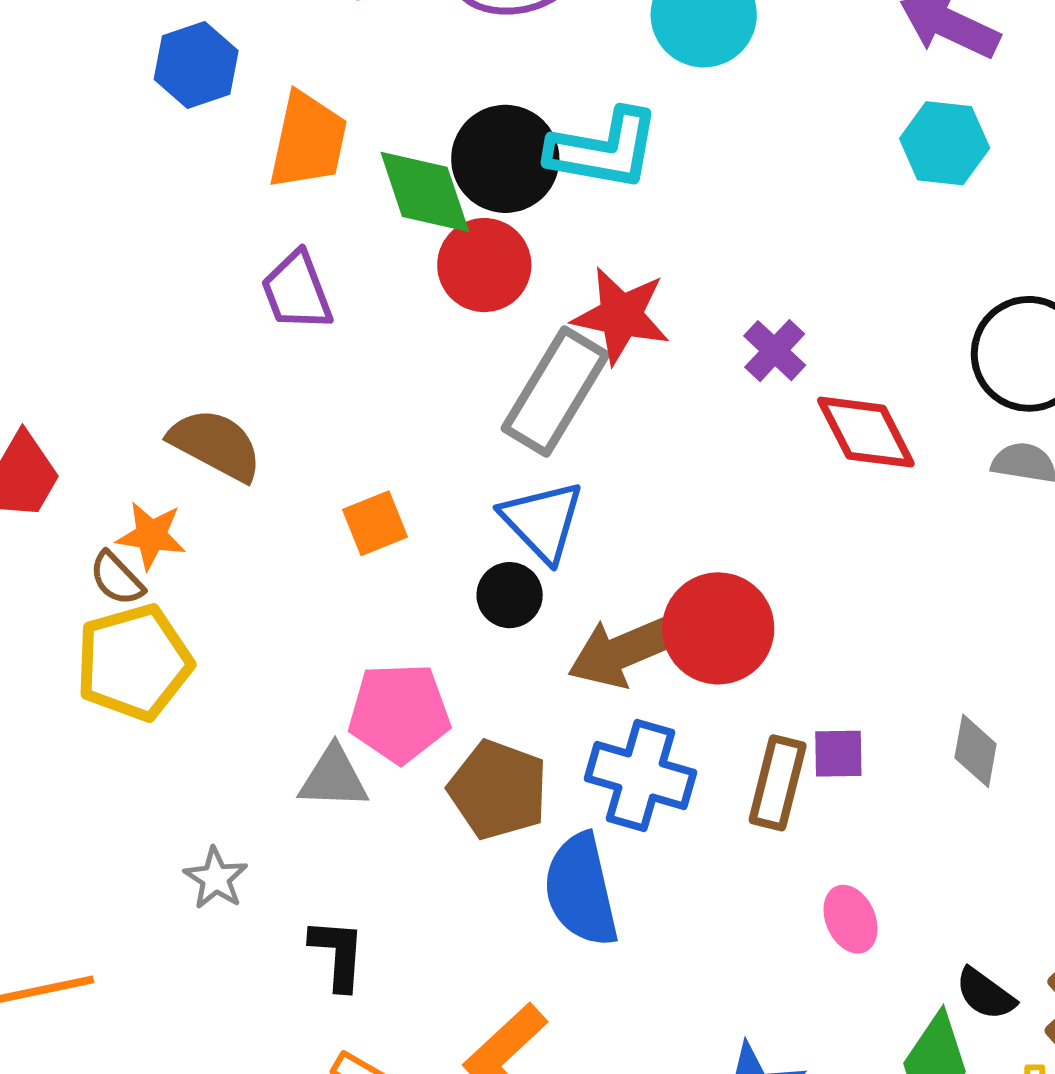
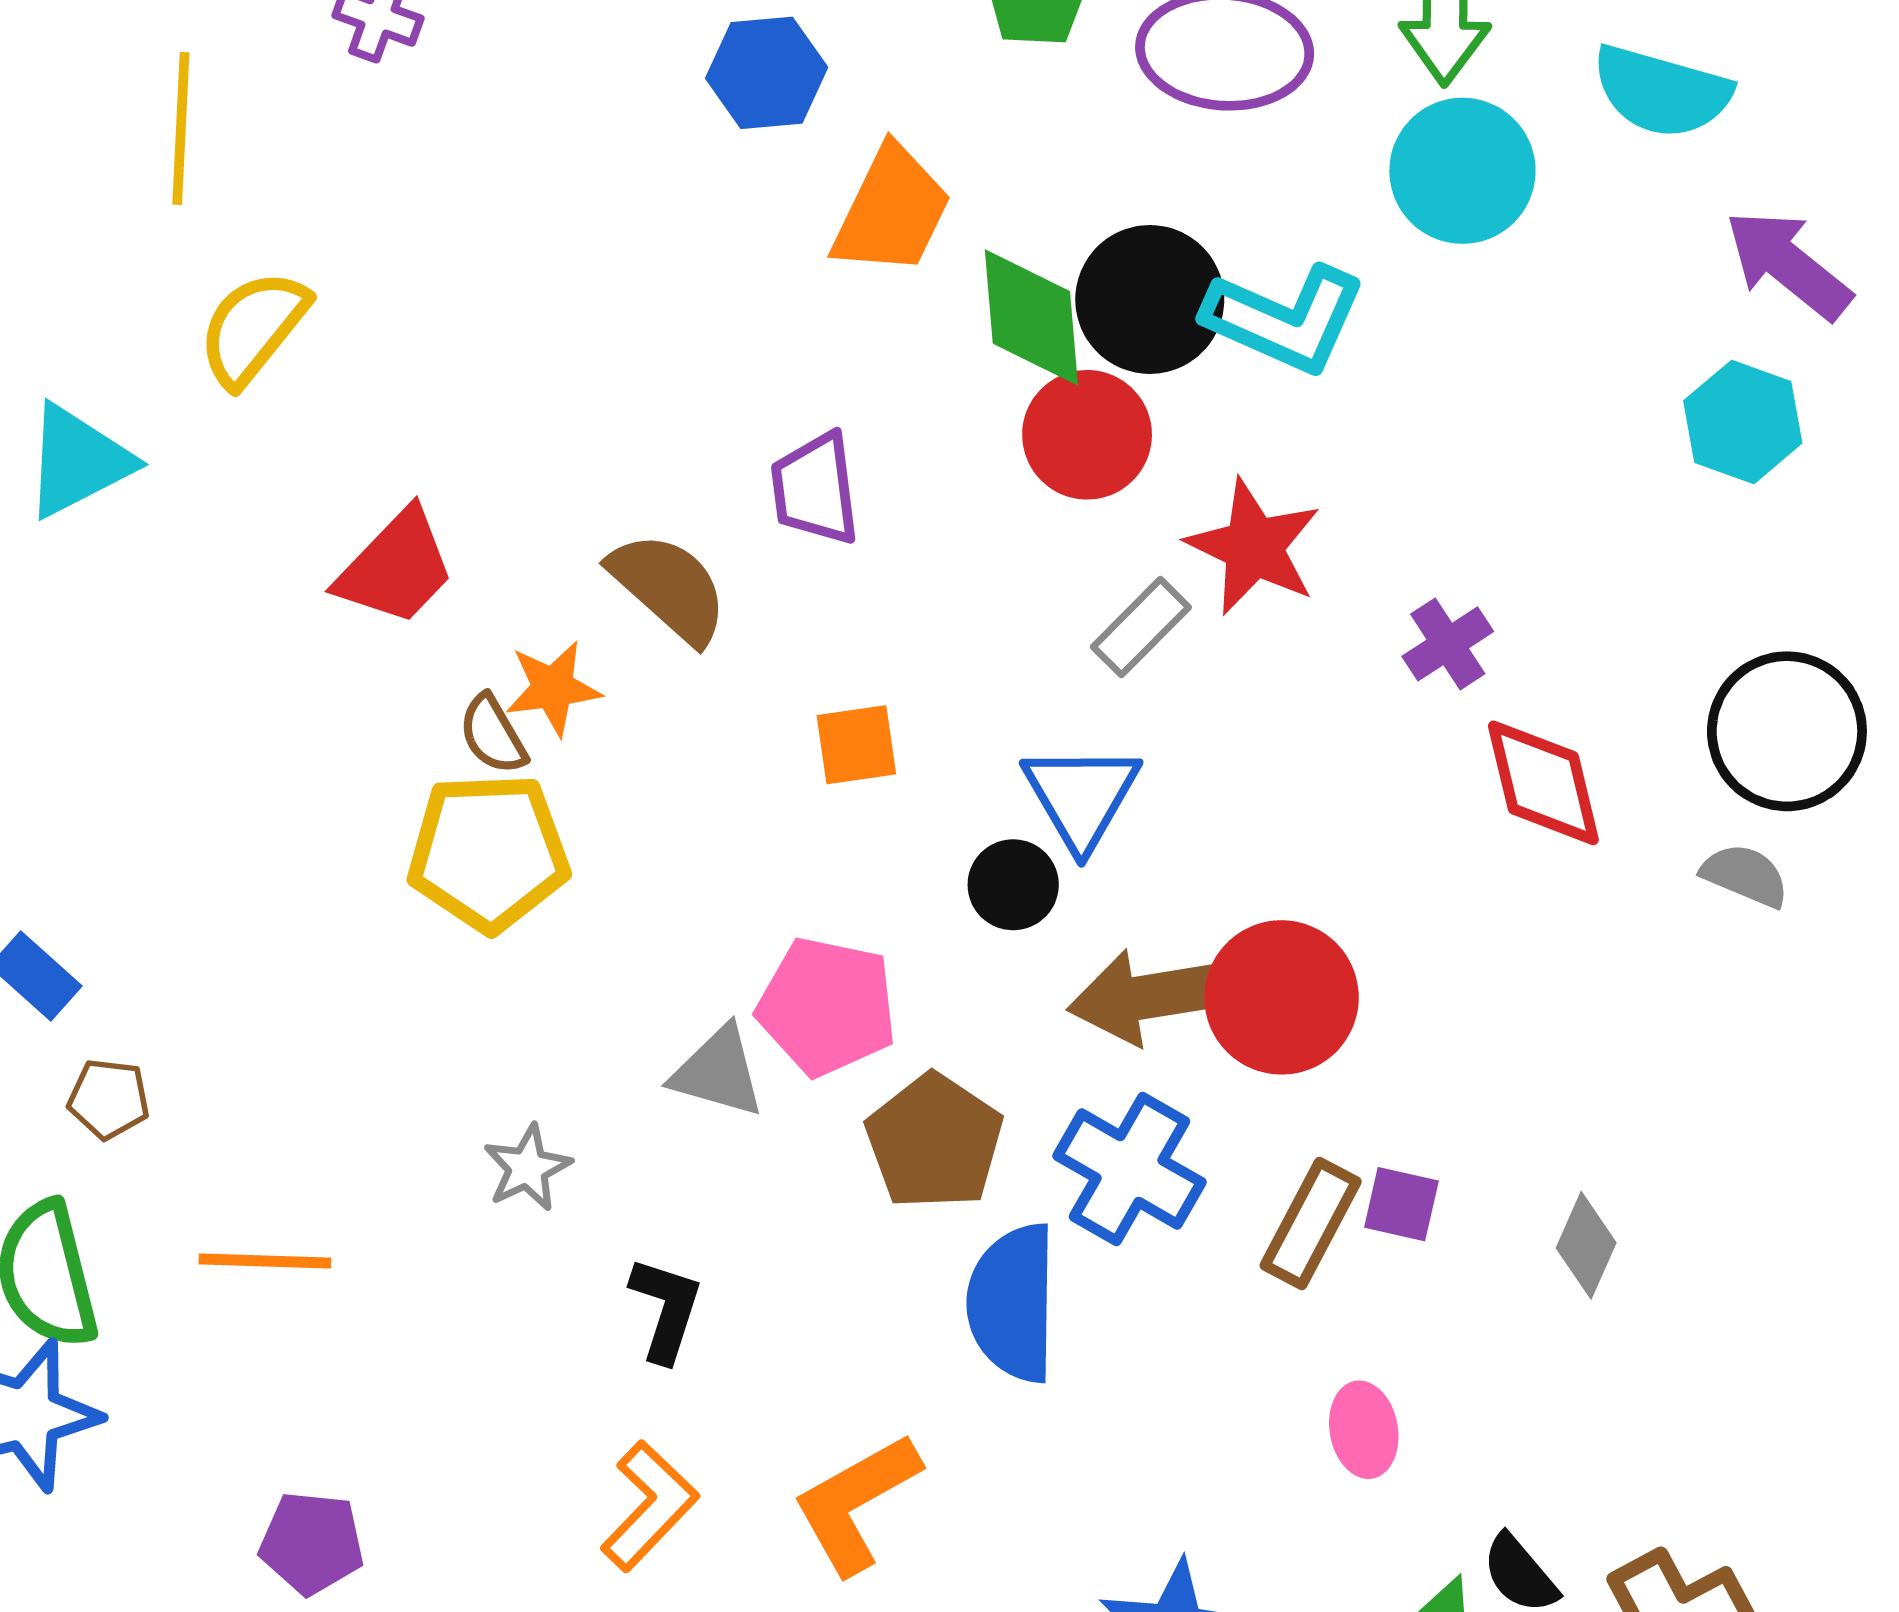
purple trapezoid: (297, 291) -> (815, 489), moved
gray rectangle: (555, 391) -> (1141, 627), size x0.6
orange star: (151, 535) -> (553, 688), turned -30

